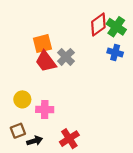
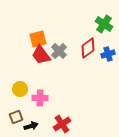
red diamond: (98, 25) -> (88, 48), moved
blue cross: (115, 52) -> (108, 54), moved, turned -32

